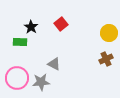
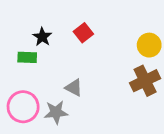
brown cross: (106, 59) -> (145, 81), size x1.5

